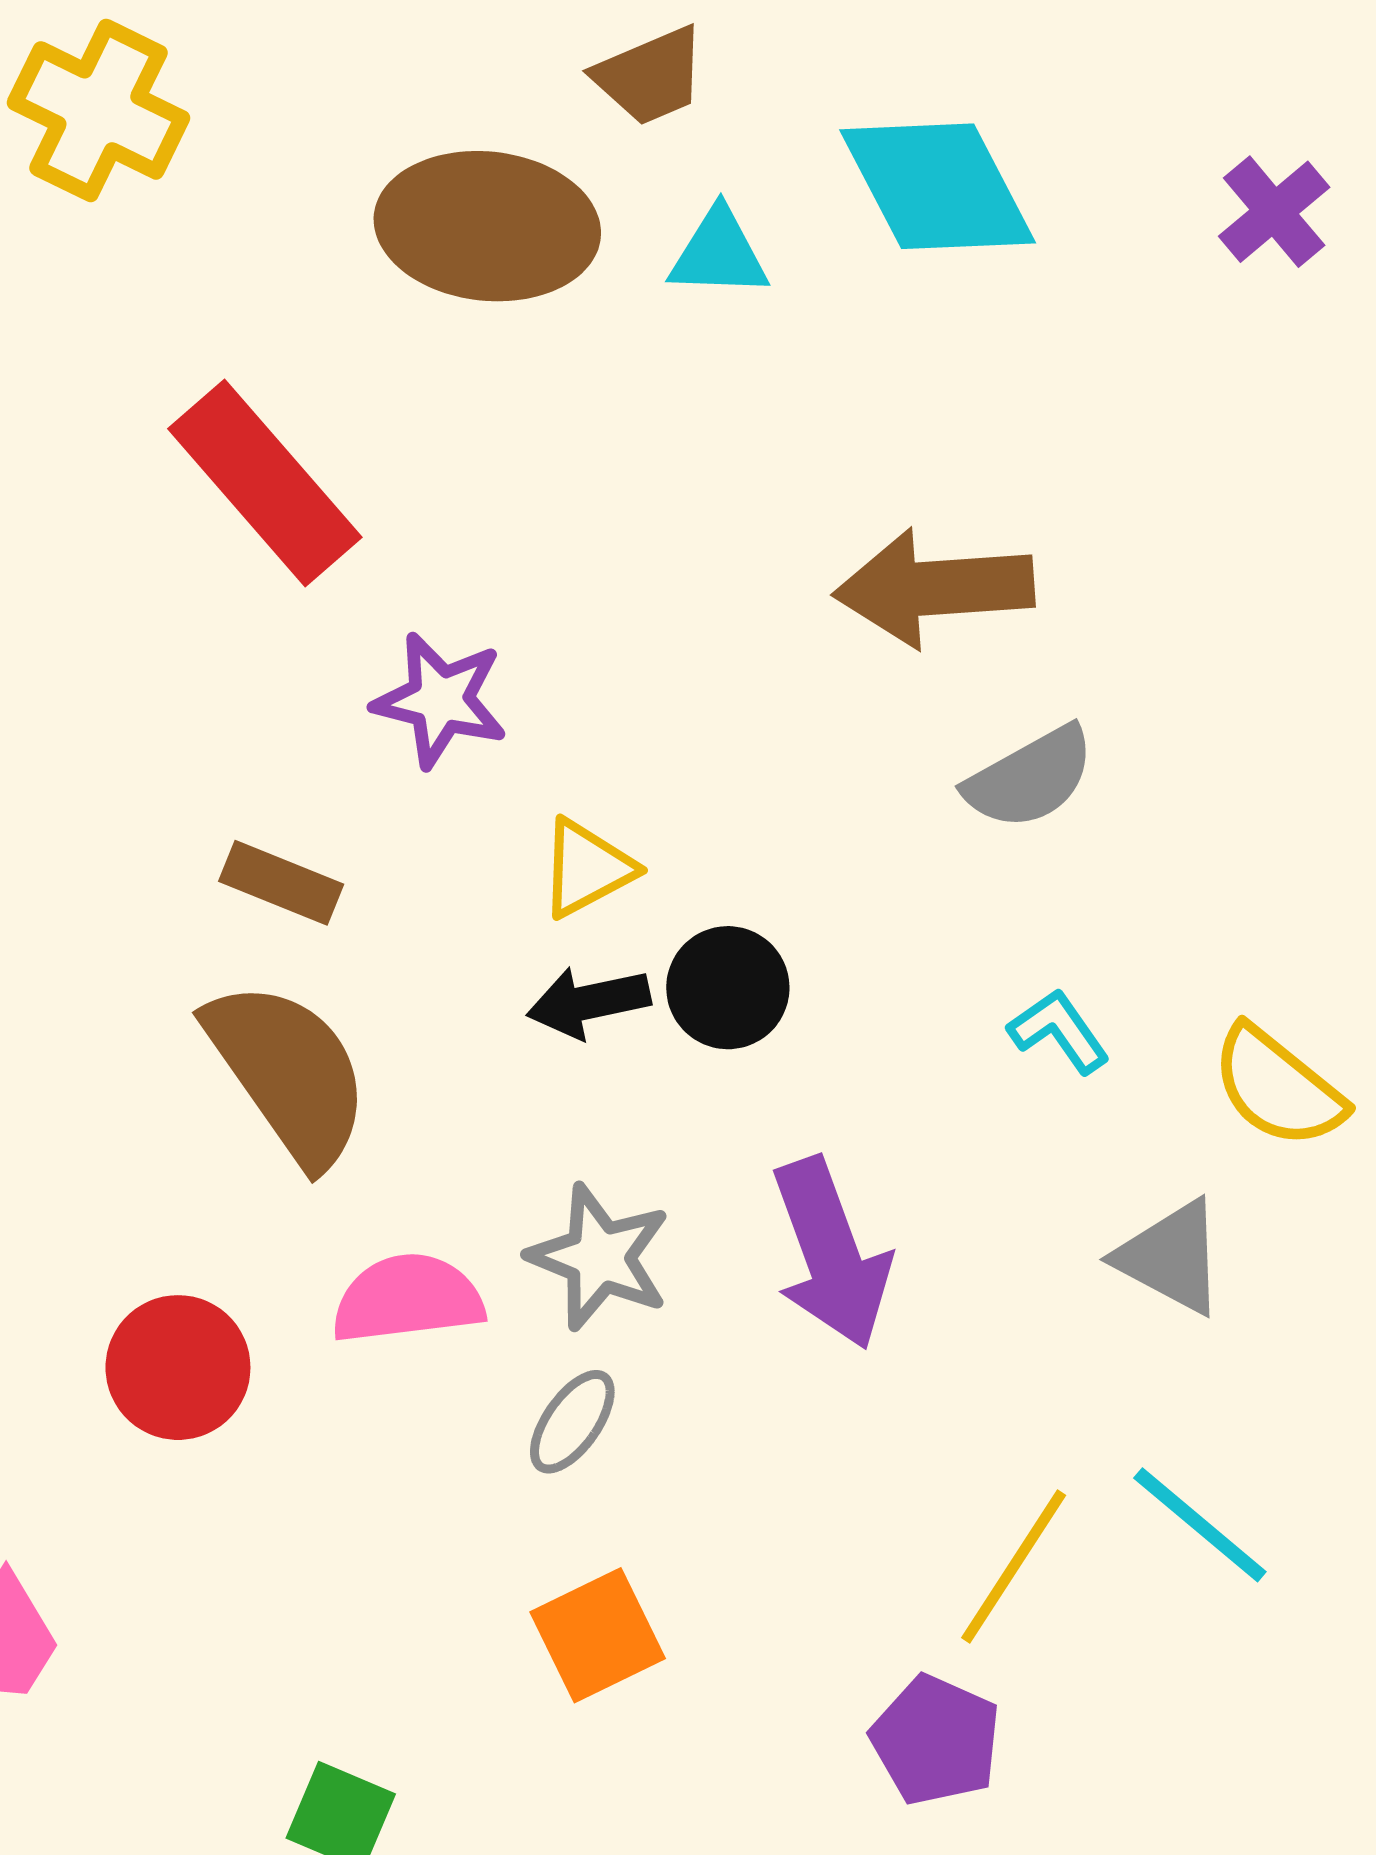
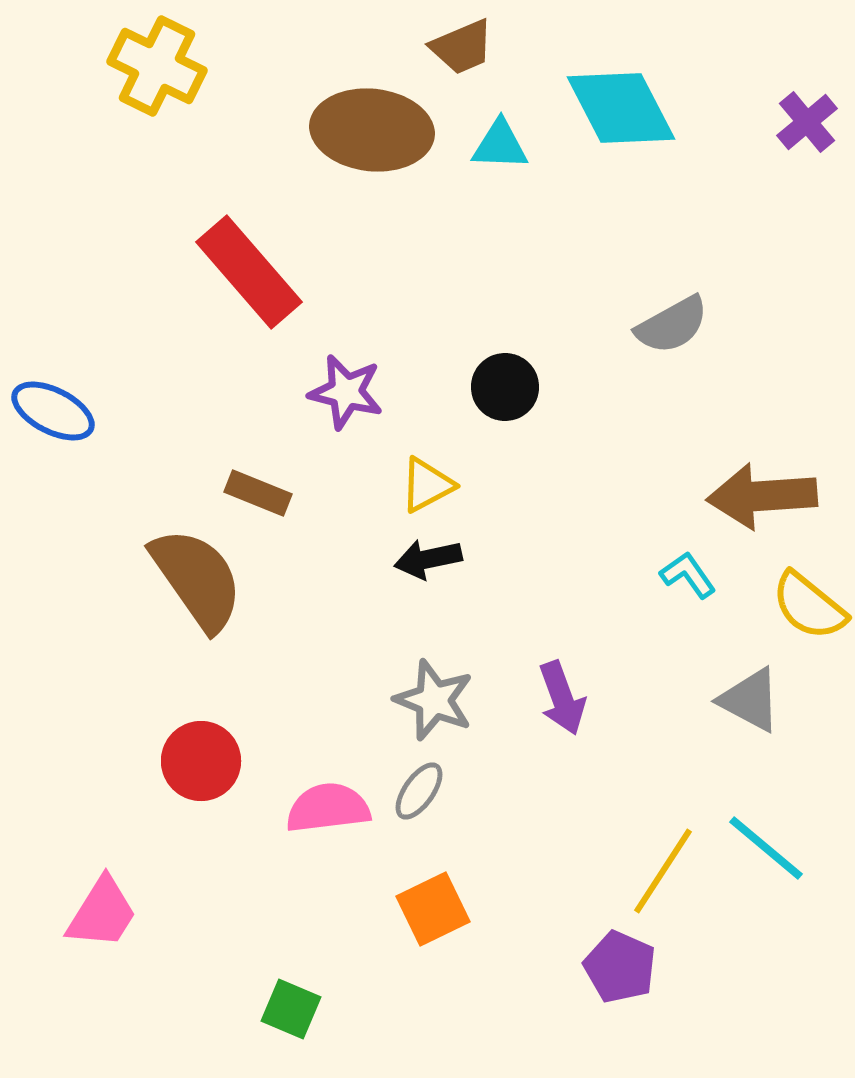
brown arrow: (934, 588) -> (762, 496), moved
gray semicircle: (1030, 778) -> (672, 325), moved
black circle: (728, 988) -> (505, 387), moved
brown semicircle: (288, 1073) -> (197, 579), moved
purple arrow: (831, 1254) -> (562, 698), size x0.7
pink semicircle: (408, 1299) -> (328, 808), moved

